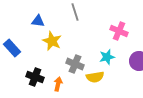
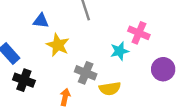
cyan star: (107, 57) -> (120, 51), moved
black cross: (35, 77) -> (24, 80), moved

